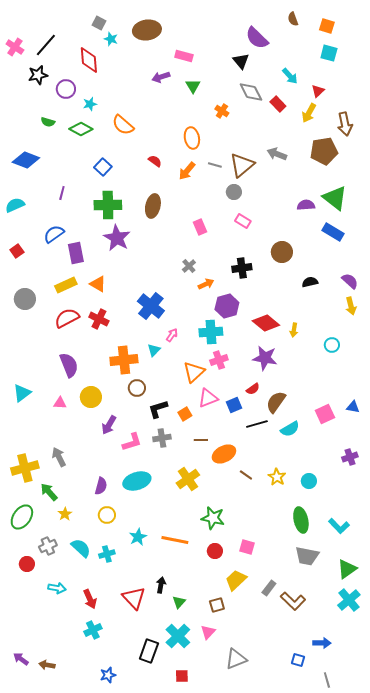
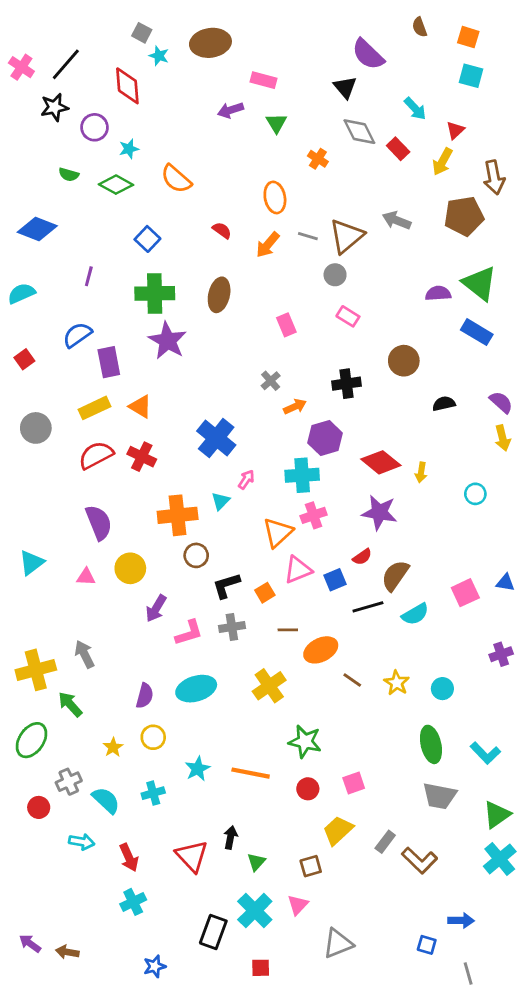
yellow star: (65, 514) -> (113, 747), moved
pink square: (247, 547) -> (354, 783), turned -35
cyan semicircle: (81, 548) -> (106, 800), moved

